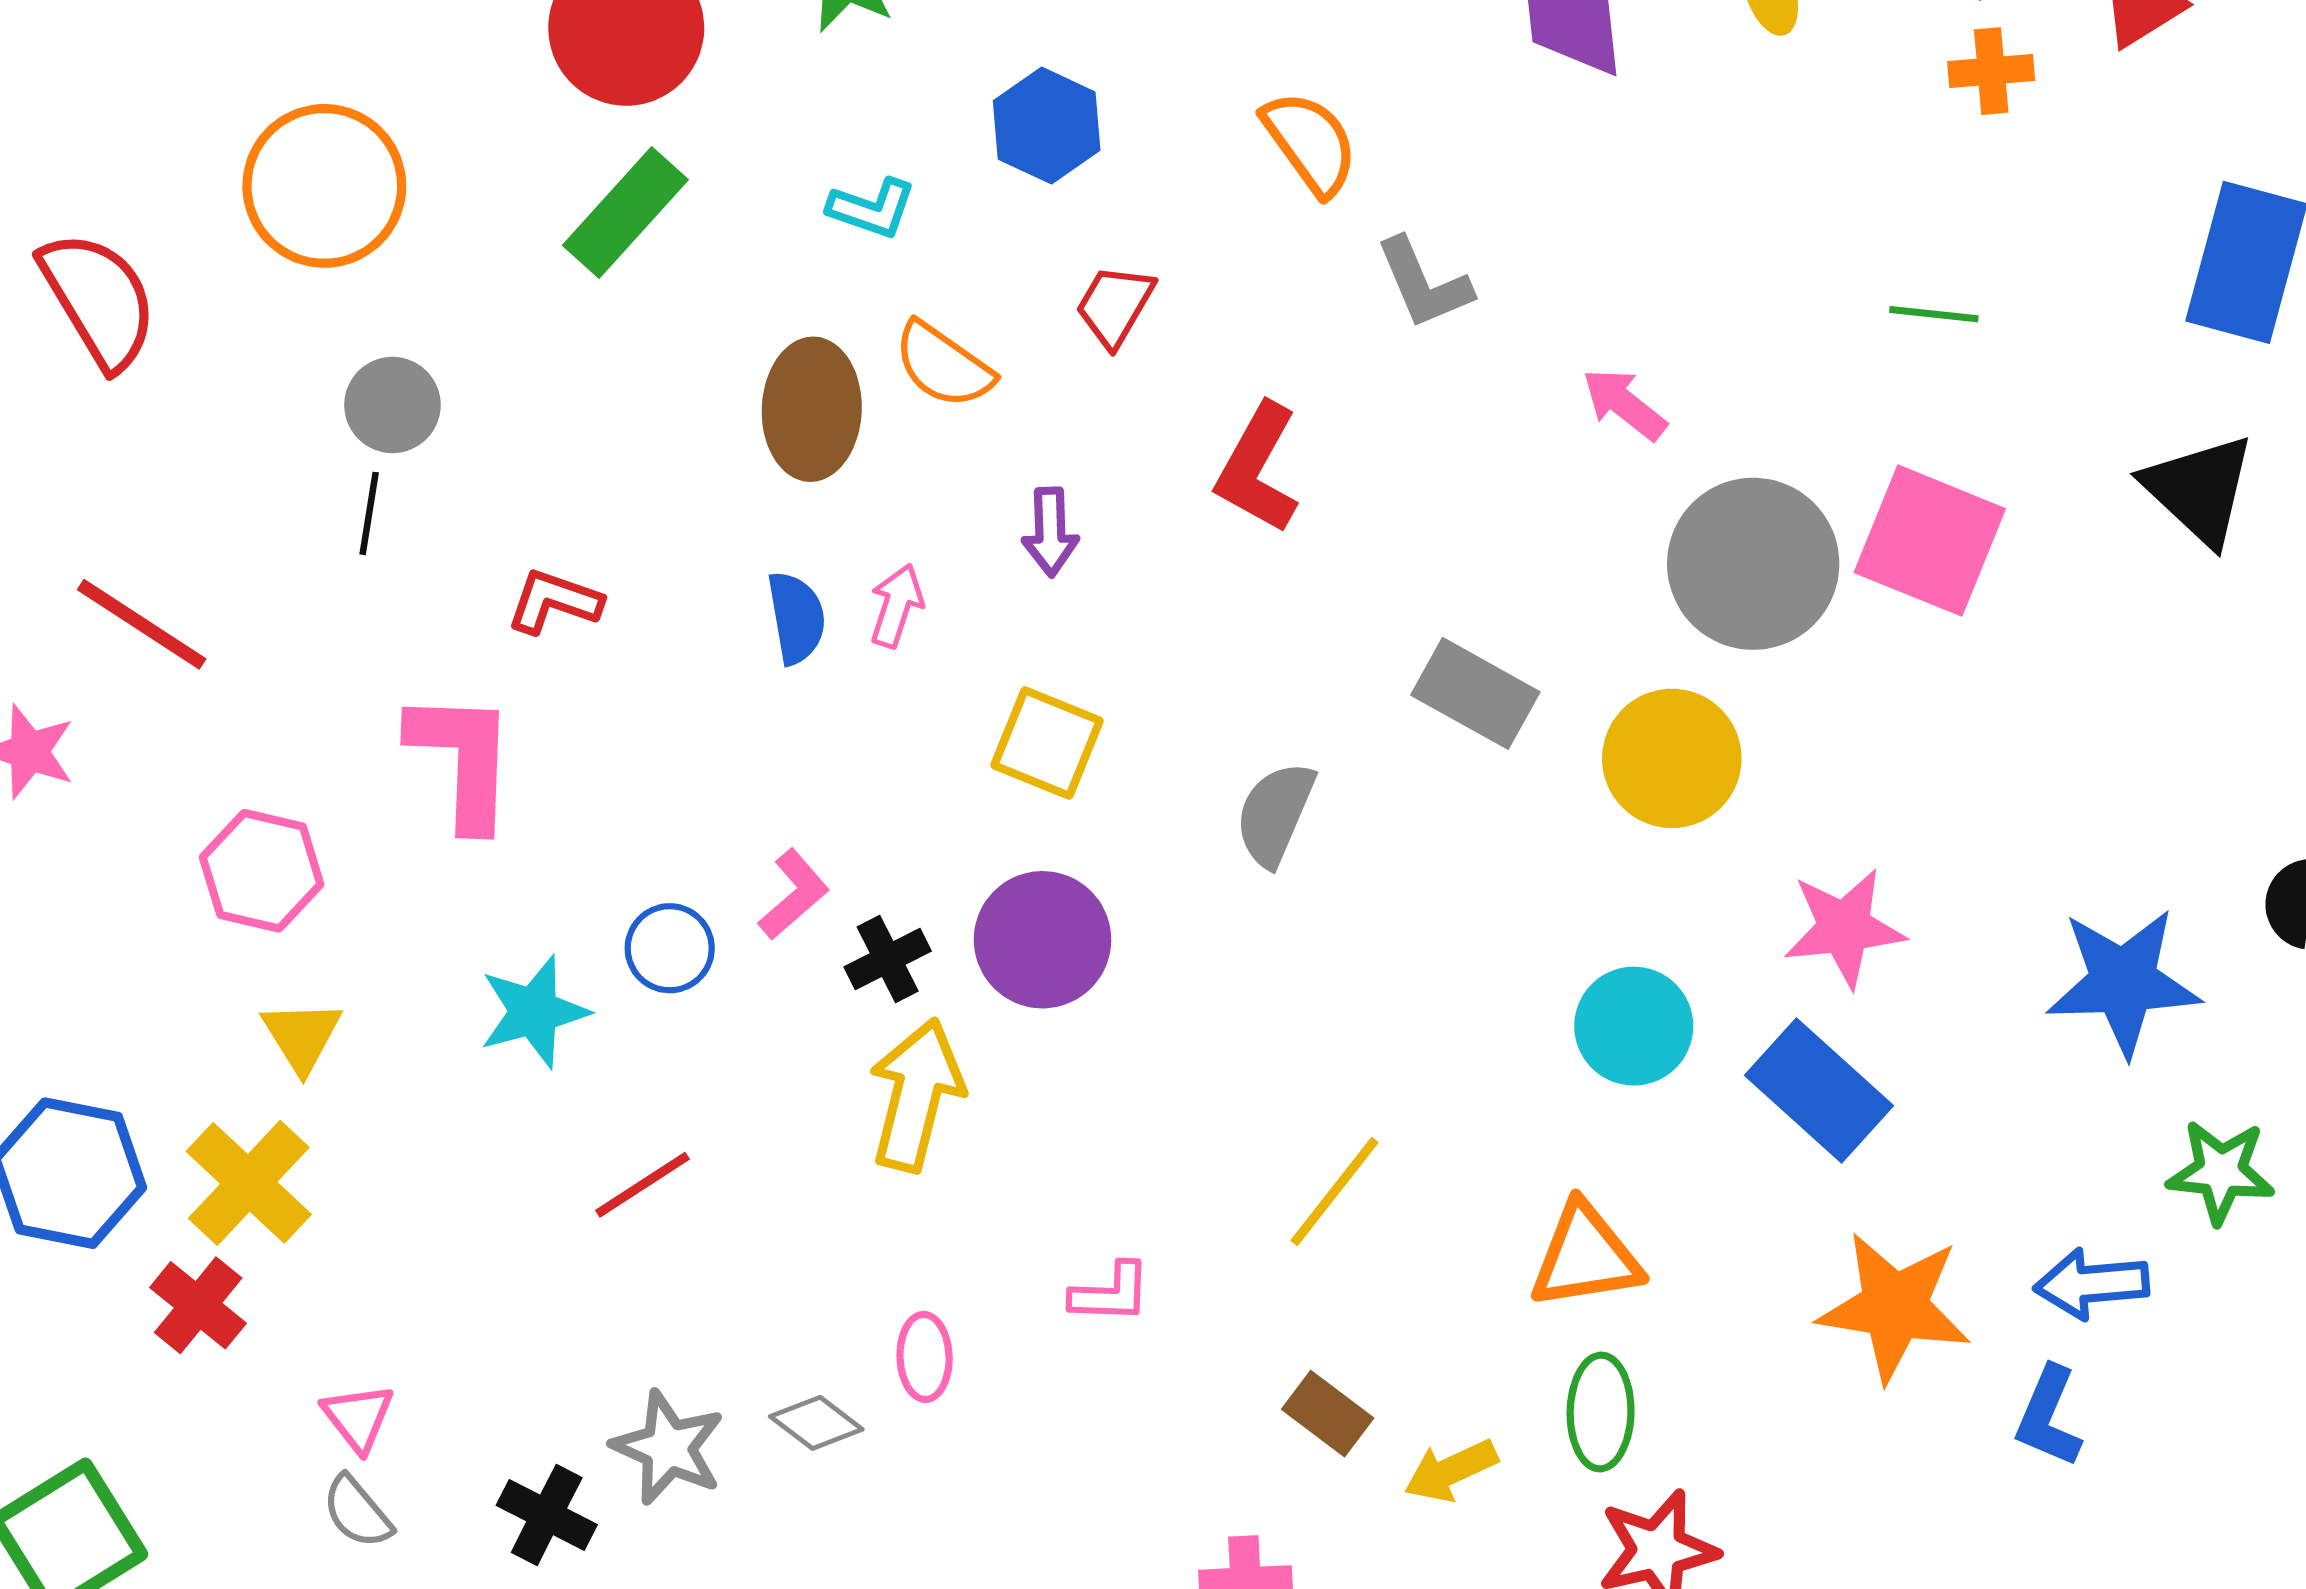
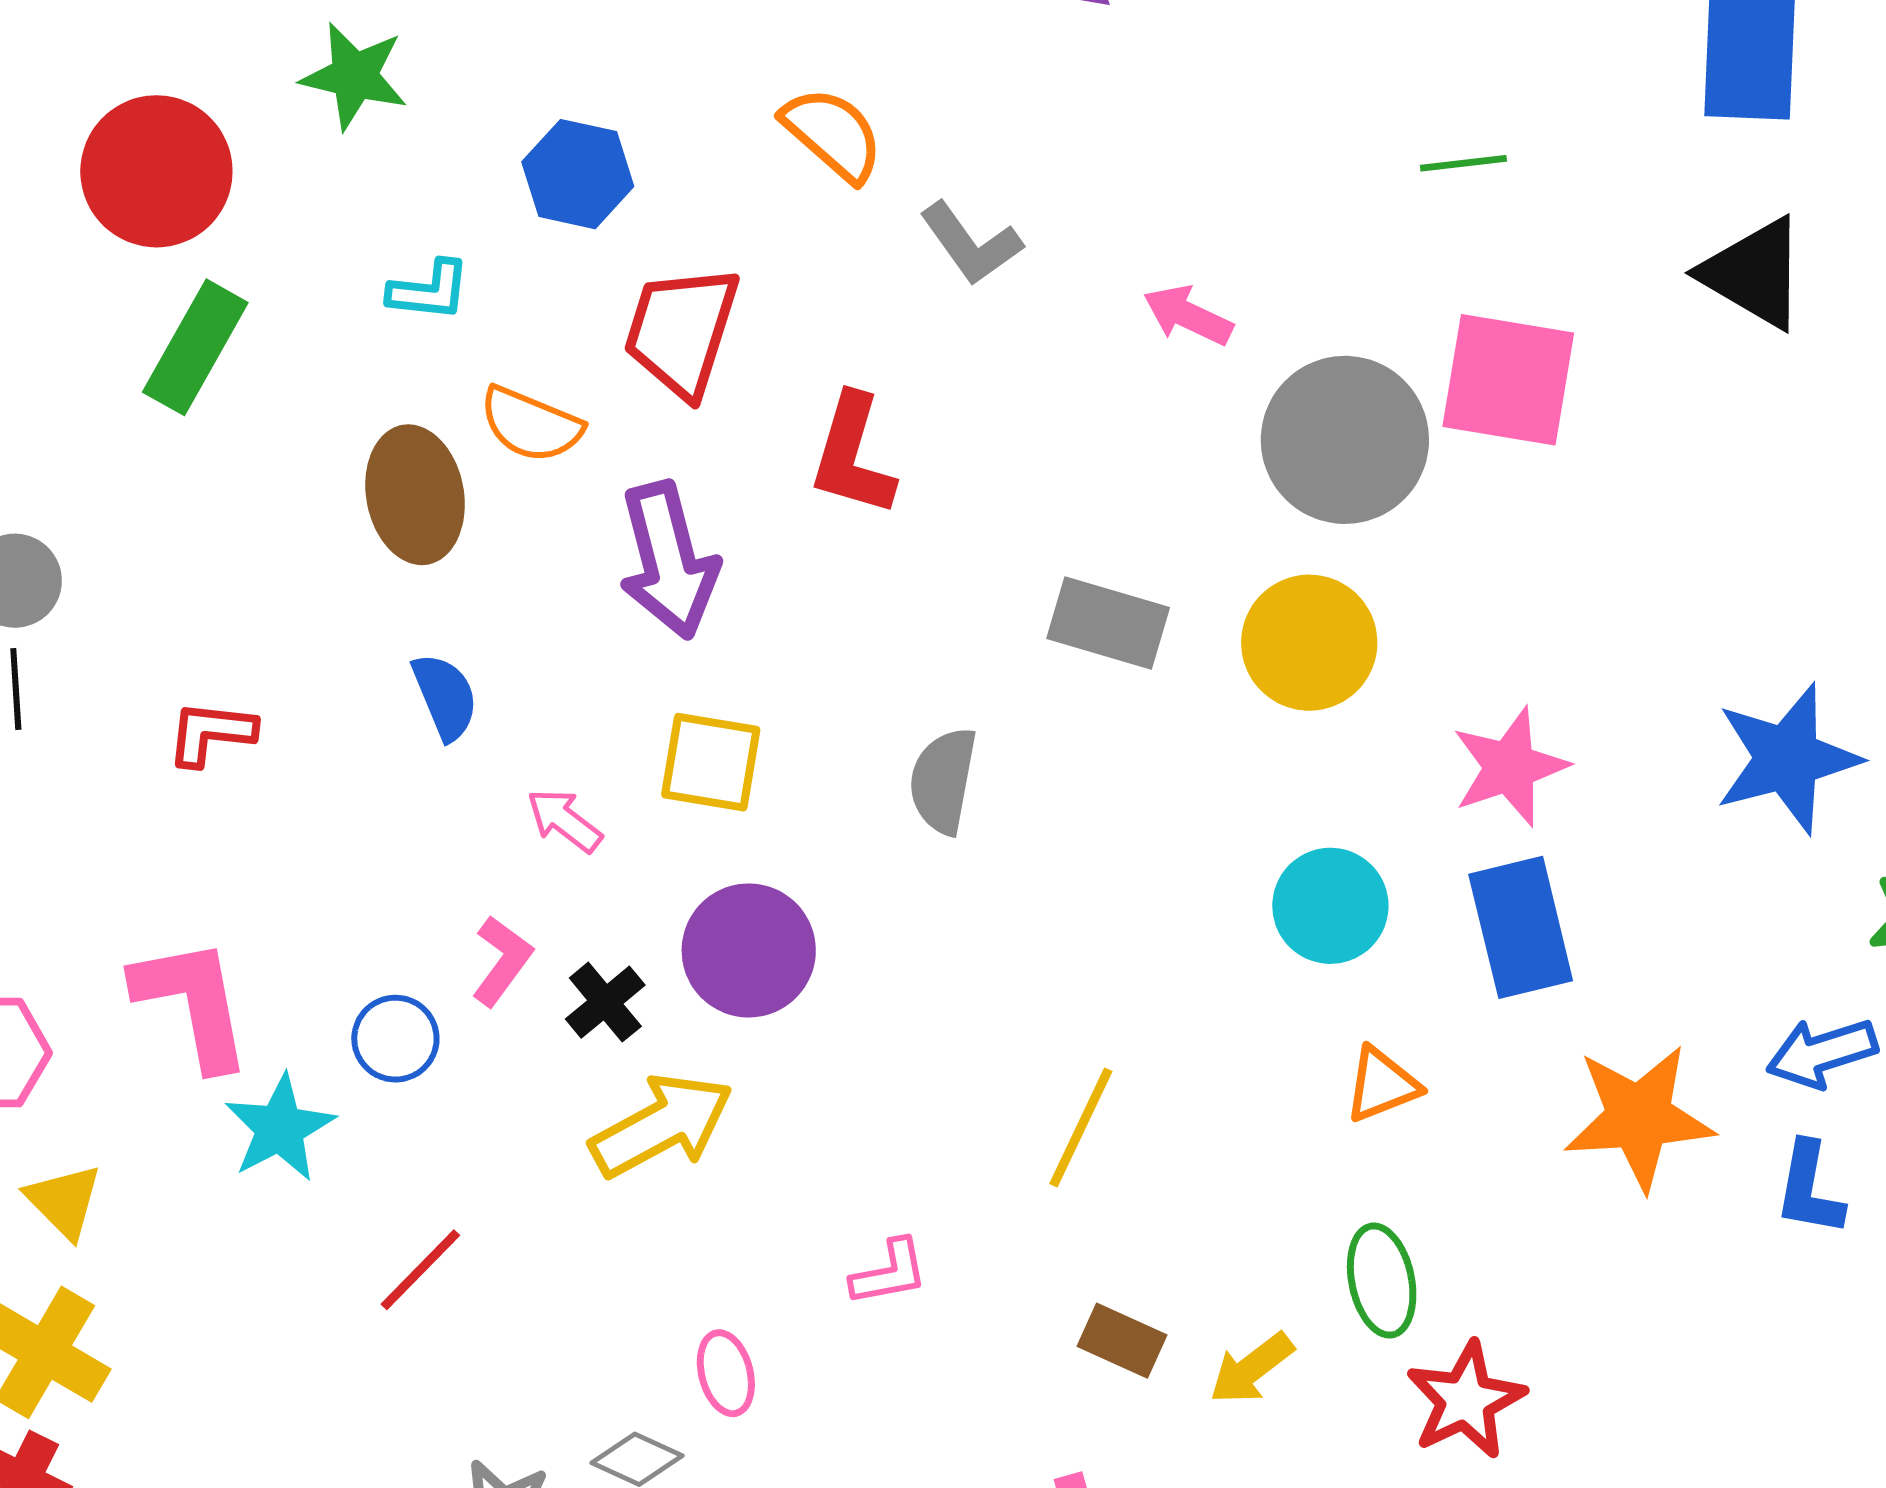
red trapezoid: (1115, 306) -> (681, 331), size x1.6
purple arrow: (1050, 532) -> (669, 560), size x1.8
pink arrow: (896, 606) -> (564, 820), moved, turned -58
pink L-shape: (462, 760) -> (193, 1003), moved
blue rectangle: (1819, 1090) -> (1521, 927), turned 47
yellow arrow: (916, 1095) -> (662, 1125), turned 60
orange triangle: (1585, 1256) -> (1382, 1085), moved, size x0.7

